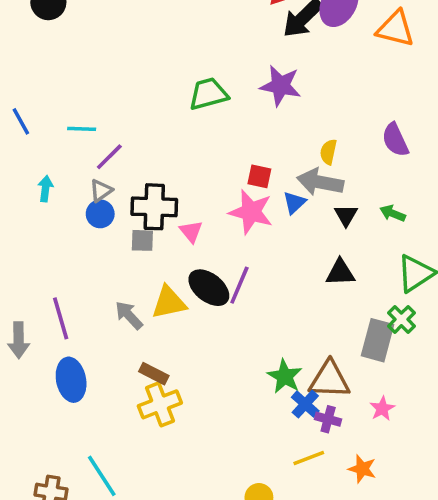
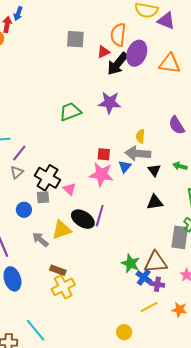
black cross: (154, 207) -> (47, 178), turned 35
blue circle: (100, 214) -> (24, 210), moved

